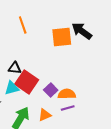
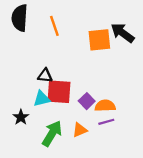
red square: (27, 82) -> (59, 92), turned -30

